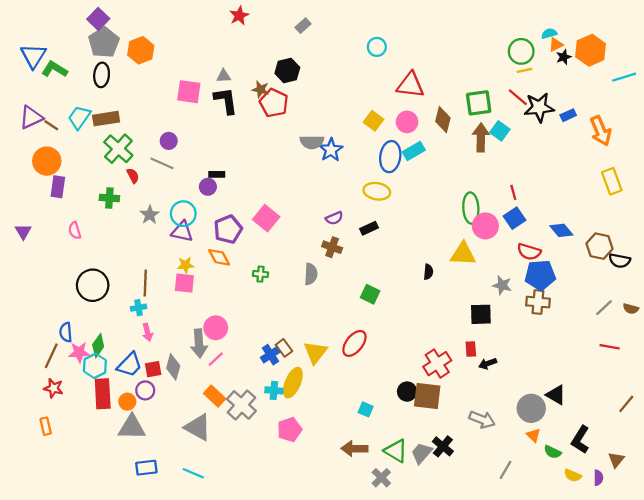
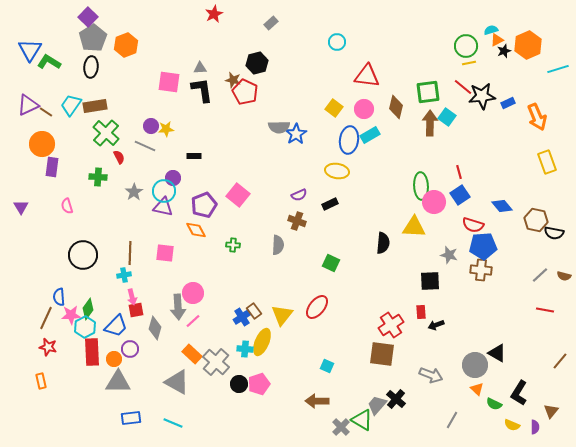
purple circle: (208, 187) -> (173, 178), moved
yellow star: (185, 265) -> (166, 129), moved
black semicircle: (428, 272) -> (383, 243), size x1.5
red square: (153, 369) -> (136, 310), moved
black circle: (407, 392) -> (239, 384), moved
green triangle: (396, 451) -> (362, 420), moved

